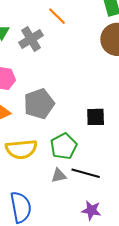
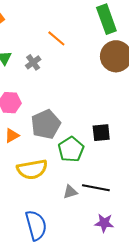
gray cross: (31, 39) -> (33, 62), size x0.7
green pentagon: (64, 146) -> (71, 149), moved

